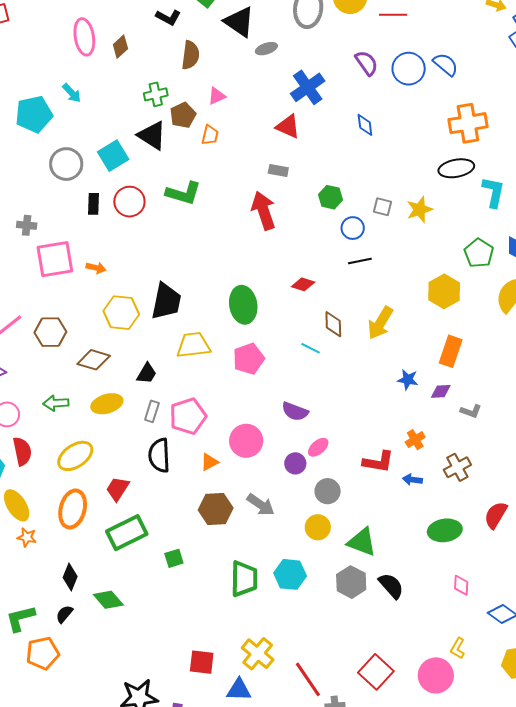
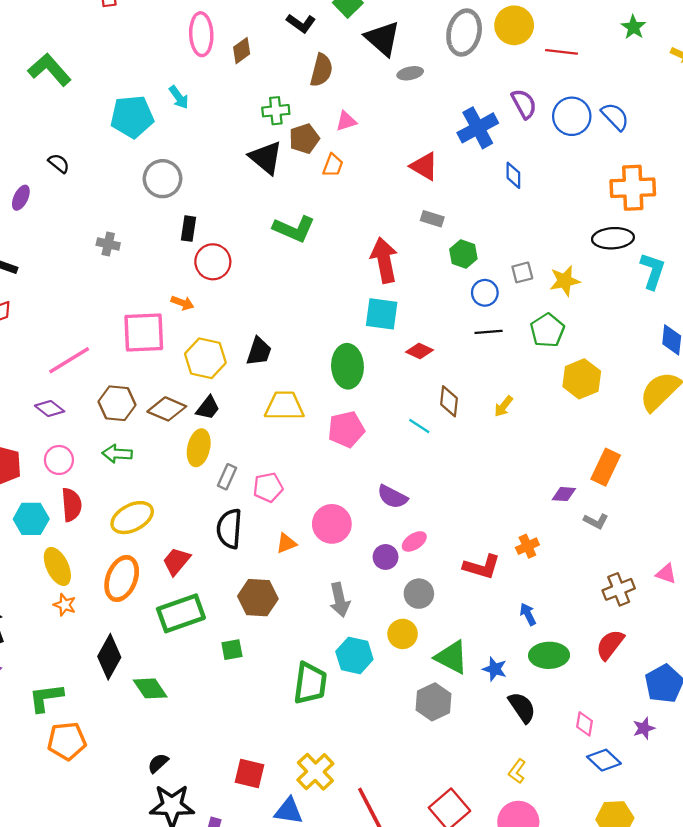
blue cross: (308, 87) -> (478, 128), moved
cyan square: (113, 156) -> (382, 314), moved, turned 32
gray rectangle: (278, 171) -> (432, 219), moved
red circle: (129, 202) -> (213, 262), moved
gray square: (383, 207) -> (522, 272), turned -36
green pentagon: (479, 253) -> (547, 330), moved
pink square: (55, 259) -> (144, 332), moved
black trapezoid: (166, 301) -> (259, 351), size x0.7
yellow arrow: (380, 323) -> (504, 406), size x0.6
brown hexagon: (50, 332) -> (117, 403), moved
orange rectangle: (451, 351) -> (606, 467), moved
black trapezoid: (147, 373) -> (208, 408), moved
blue star: (408, 380) -> (495, 669), moved
yellow ellipse: (107, 404) -> (199, 448), moved, turned -68
pink pentagon: (188, 416) -> (268, 487), size x0.7
brown cross: (457, 467) -> (619, 589), moved
blue arrow: (412, 480) -> (528, 614), moved, turned 48
gray arrow: (261, 505) -> (340, 600), turned 36
brown hexagon: (216, 509) -> (258, 598), moved
cyan hexagon: (290, 574) -> (354, 655), moved
black diamond: (70, 577) -> (109, 657), size x1.4
pink diamond: (461, 585) -> (585, 724), moved
black semicircle: (391, 586) -> (522, 707), moved
black semicircle: (64, 614) -> (158, 763), moved
yellow L-shape: (458, 648) -> (517, 771), moved

